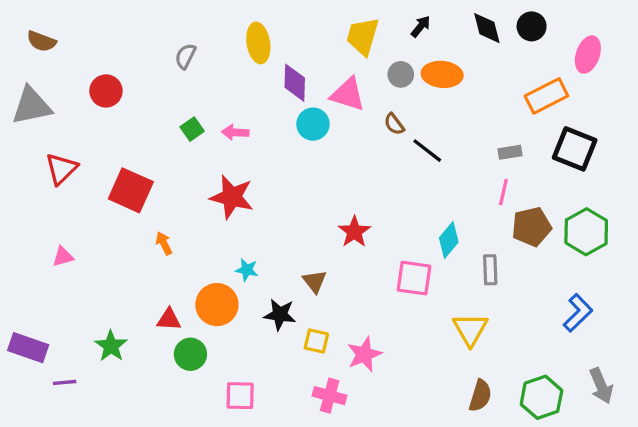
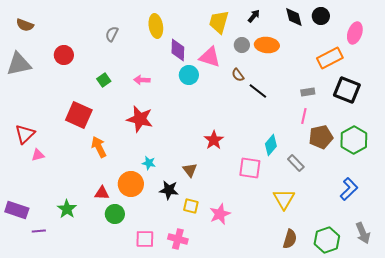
green square: (192, 129) -> (104, 80), moved
red triangle: (61, 169) -> (25, 134), moved
orange arrow: (164, 243) -> (99, 147), size x1.5
gray rectangle: (490, 270) -> (296, 163), turned -42
pink cross: (330, 396) -> (178, 239), moved

